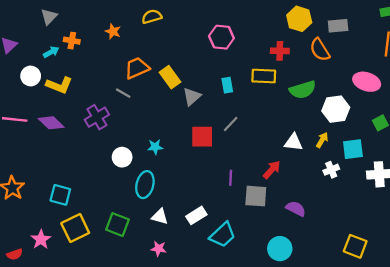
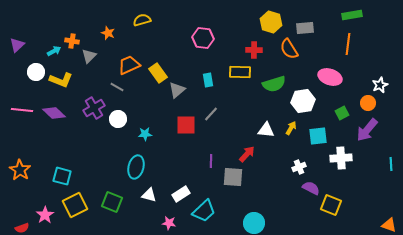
gray triangle: (49, 17) -> (89, 56), moved
white circle: (122, 157) -> (118, 119), moved
white cross: (331, 170) -> (299, 167), moved
purple semicircle: (296, 209) -> (311, 188), moved
yellow square: (355, 246) -> (331, 205), moved
pink star: (159, 249) -> (169, 223), moved

